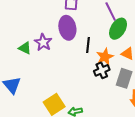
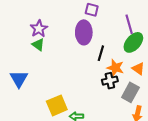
purple star: (43, 42) -> (39, 29), moved
orange star: (105, 57) -> (115, 68), turned 30

